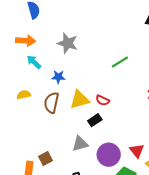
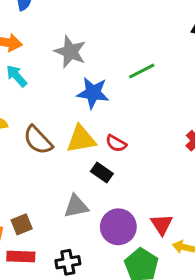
green line: (120, 62) -> (142, 71), moved
blue star: (58, 77) -> (93, 93), moved, size x1.5
brown semicircle: (51, 103) -> (38, 140), turned -60
black rectangle: (95, 120) -> (102, 172), turned 64

